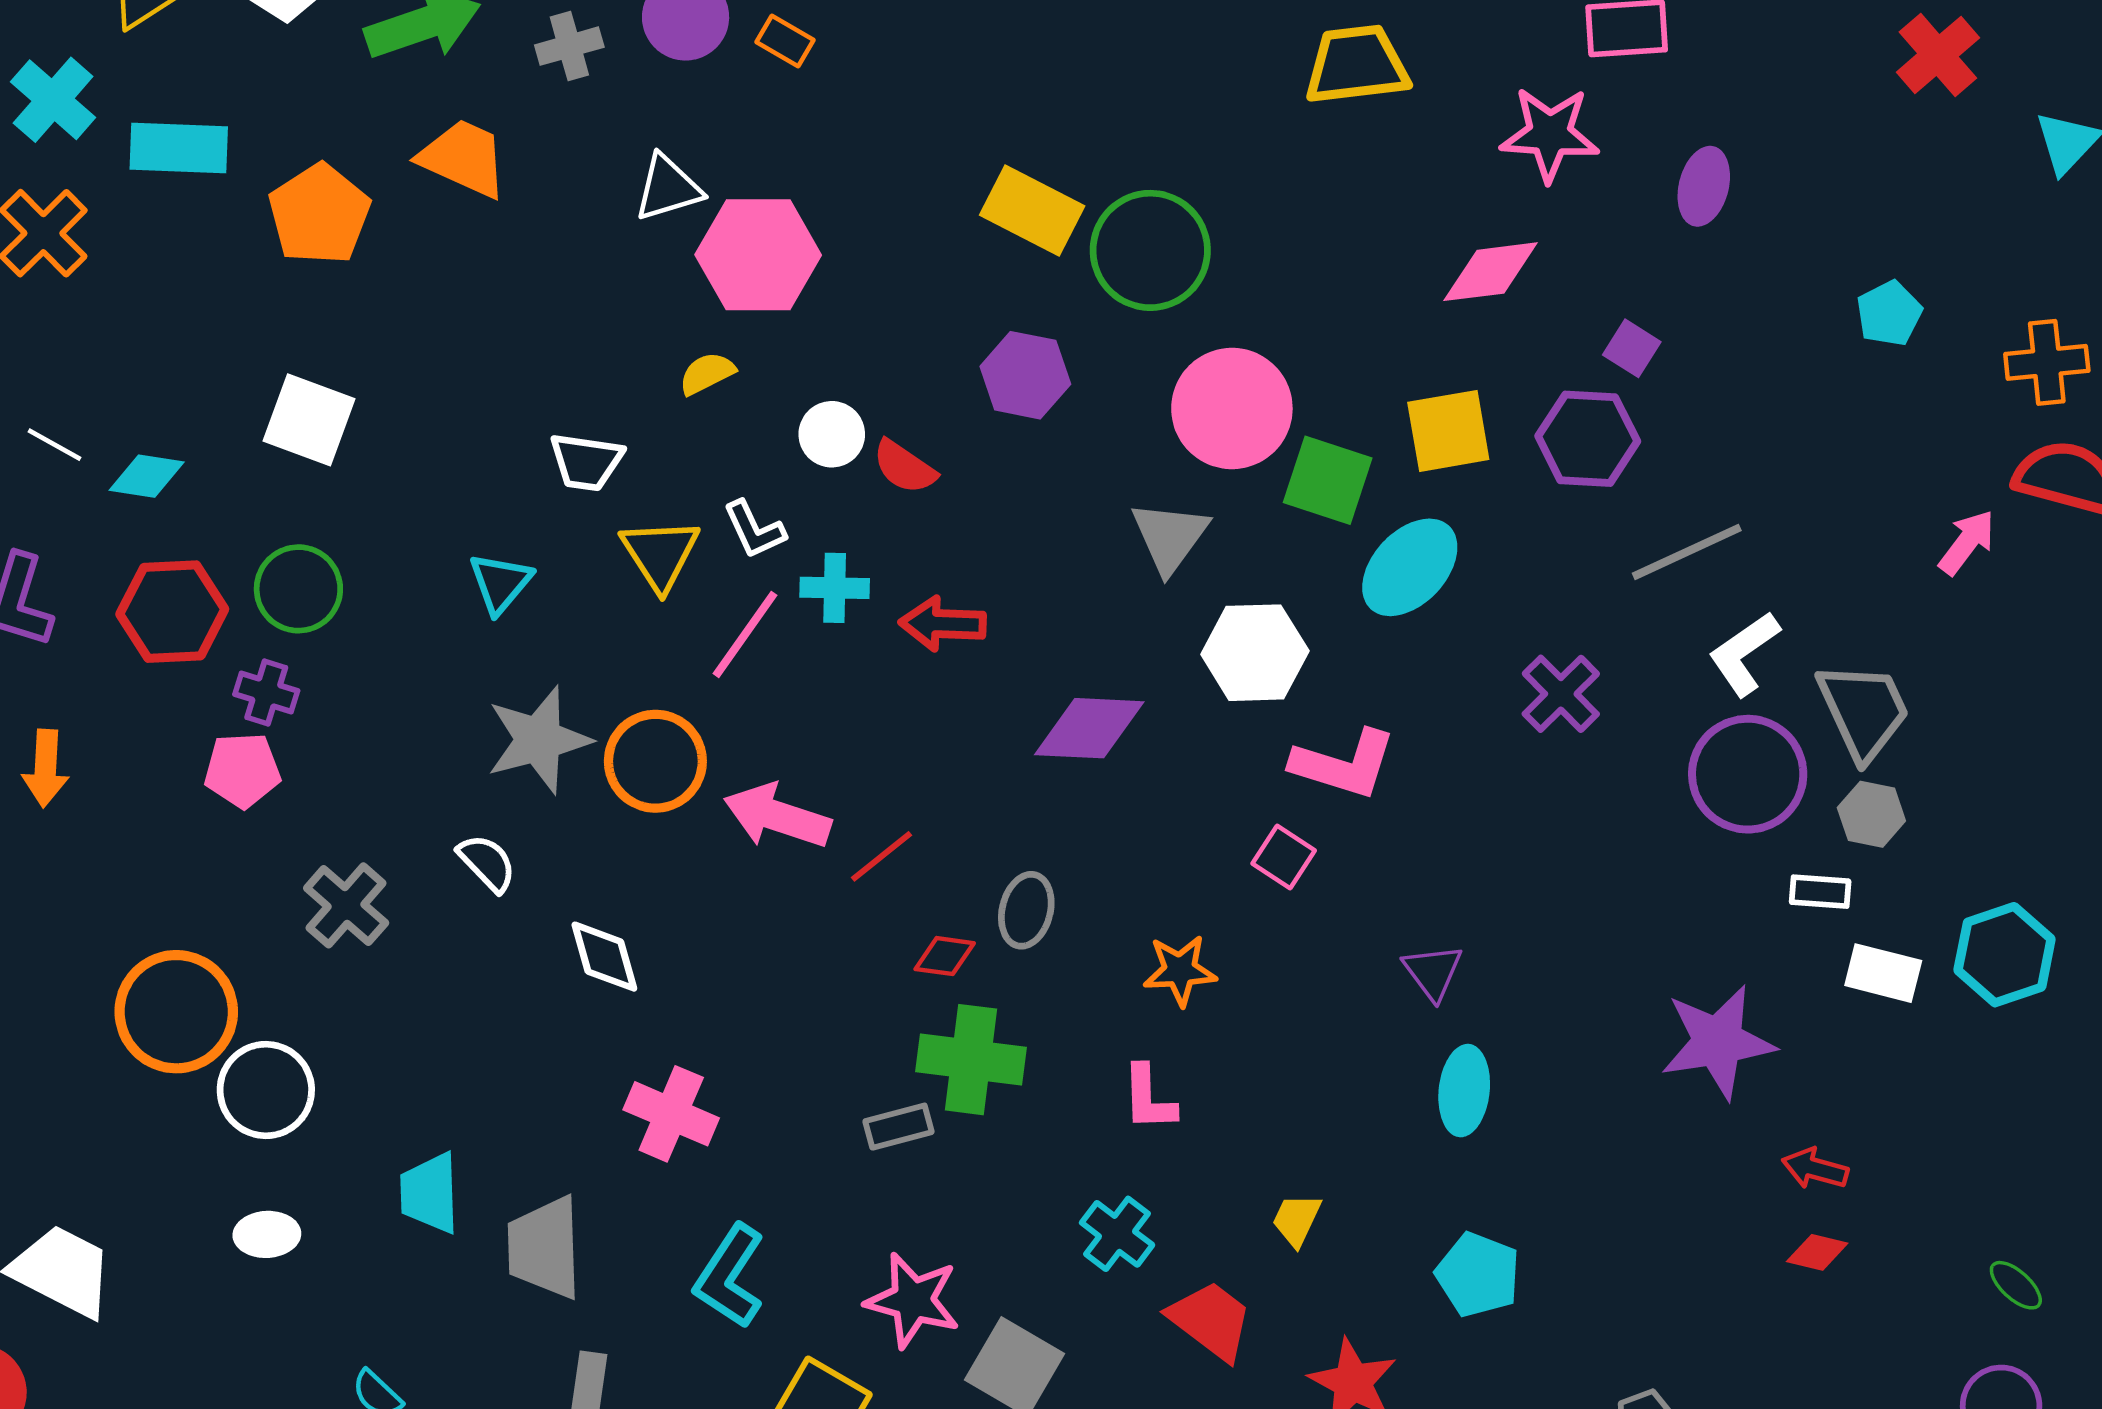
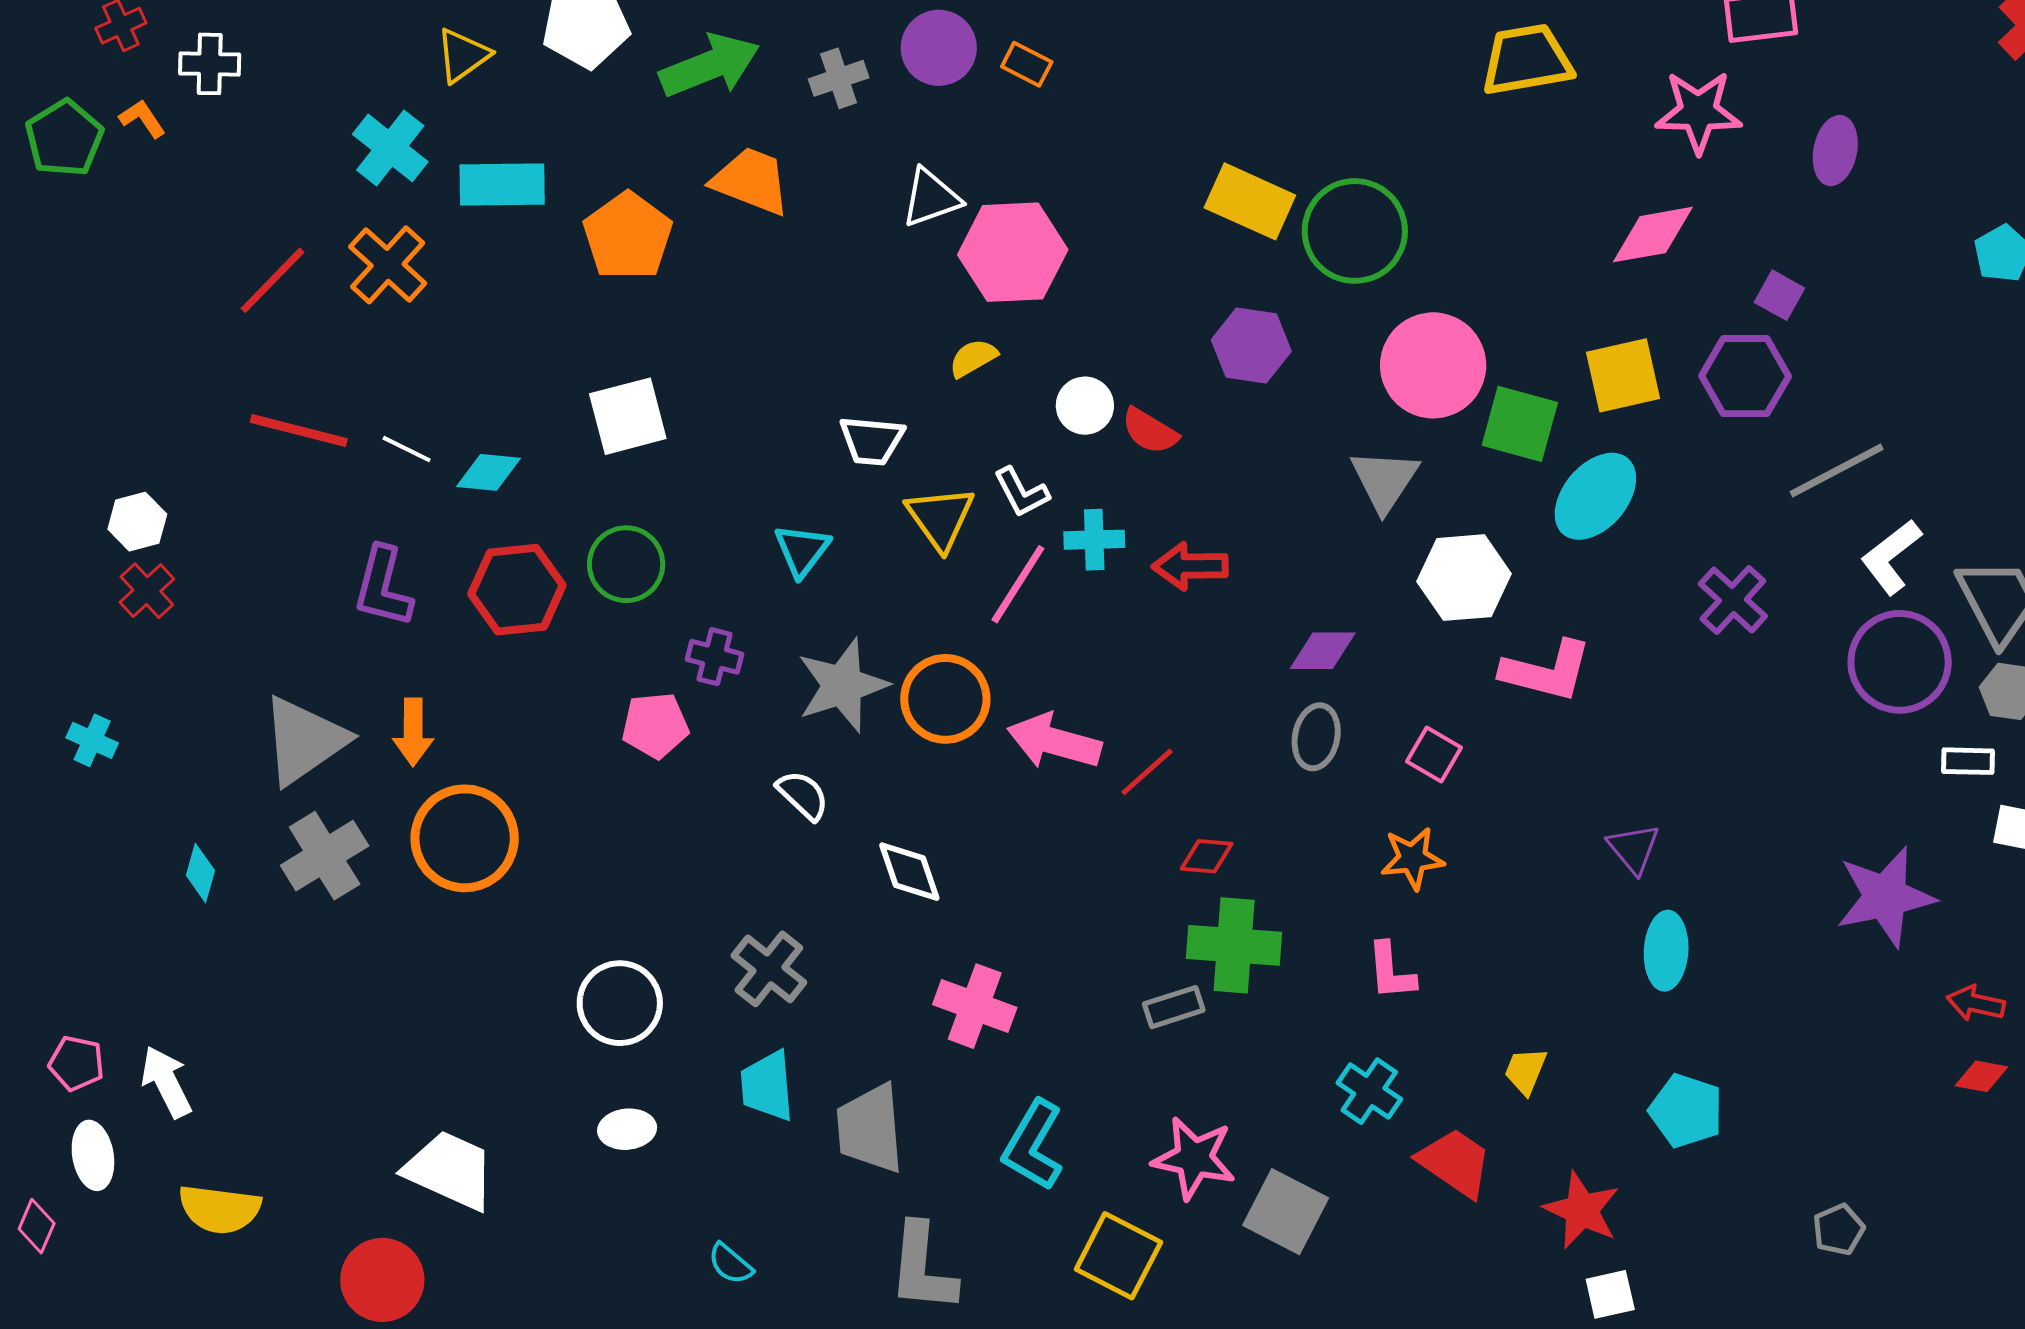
white square: (309, 420) -> (628, 416), turned -32
purple cross: (266, 692) -> (715, 657), moved
purple diamond: (1089, 728) -> (1323, 651), size x0.7
pink pentagon: (242, 770) -> (655, 725), moved
pink square: (1284, 857) -> (1434, 754), moved
gray cross: (346, 905) -> (769, 969), moved
gray ellipse: (1026, 910) -> (1316, 737), moved
orange circle: (176, 1012) -> (465, 838), moved

